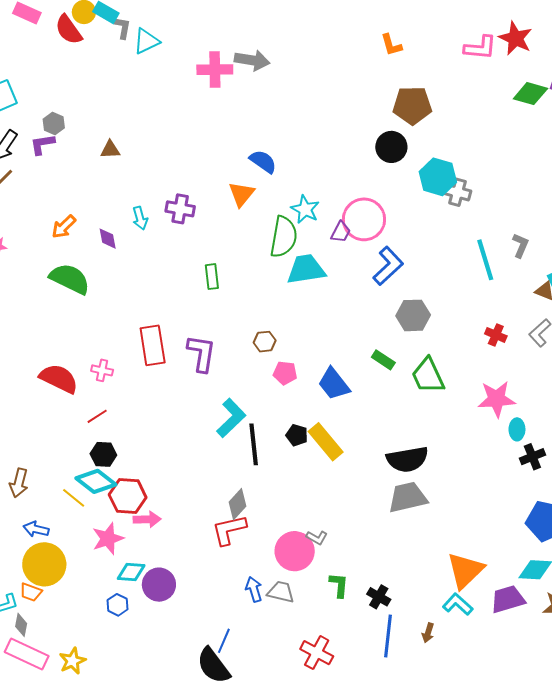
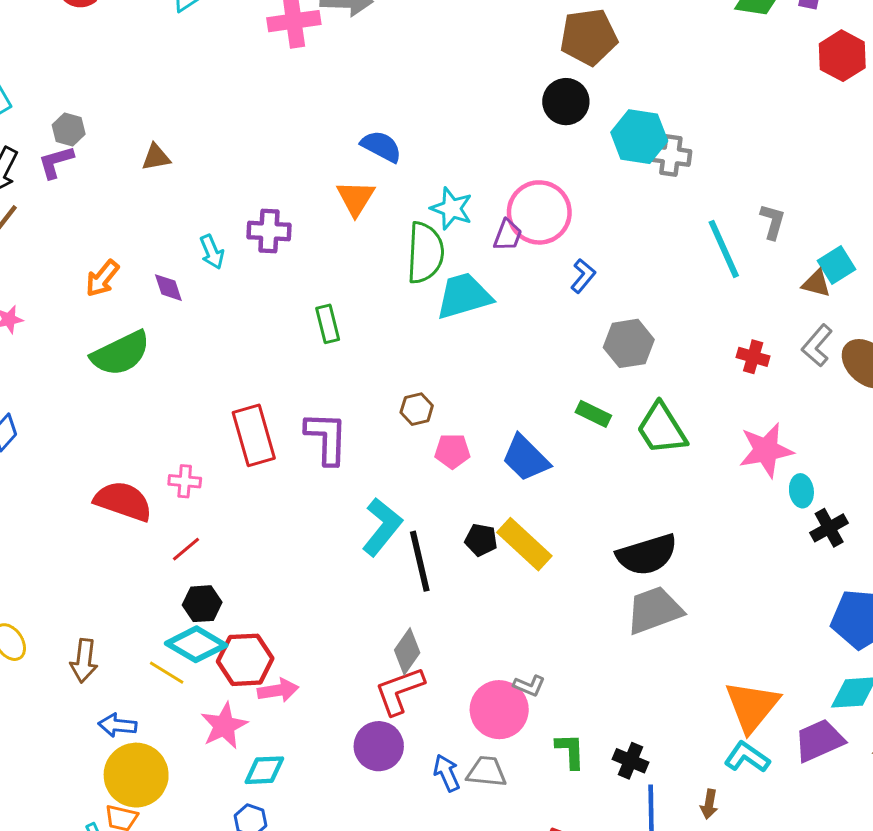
blue L-shape: (388, 266) -> (583, 276), size x0.6
green semicircle: (70, 279) -> (121, 353), turned 135
purple circle: (159, 585) -> (379, 746), moved

